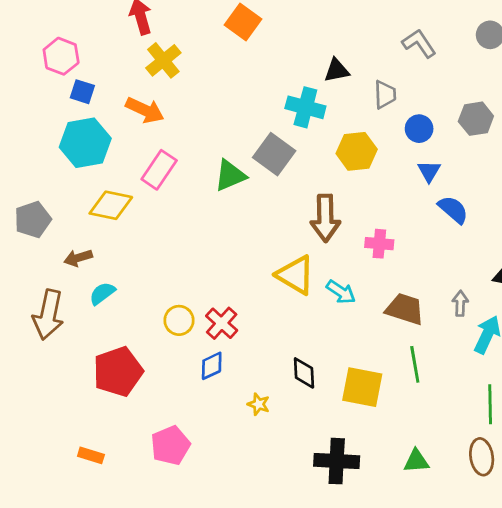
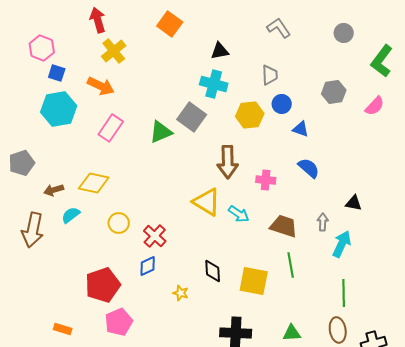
gray L-shape: (419, 43) -> (279, 28), moved
black triangle: (337, 70) -> (220, 51), moved
blue circle: (419, 129) -> (282, 104), moved
blue triangle: (429, 171) -> (301, 129), turned -42
yellow diamond: (111, 205) -> (94, 183), moved
blue semicircle: (453, 210) -> (309, 168), moved
yellow circle: (179, 320) -> (119, 223), moved
red pentagon: (118, 372) -> (103, 285), moved

